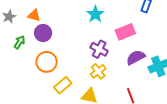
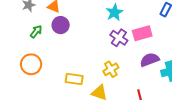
purple cross: (99, 49) -> (119, 38), moved
orange circle: (47, 62) -> (31, 64), moved
yellow rectangle: (63, 85) -> (74, 79), turned 42

